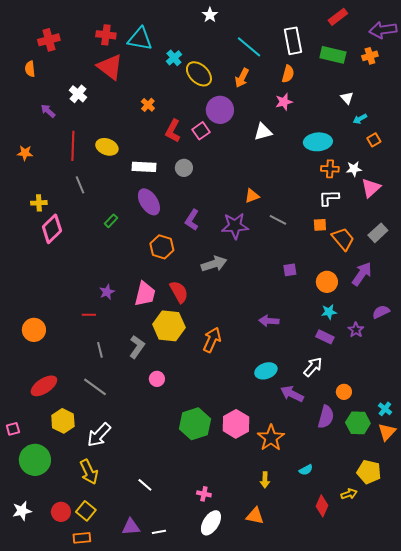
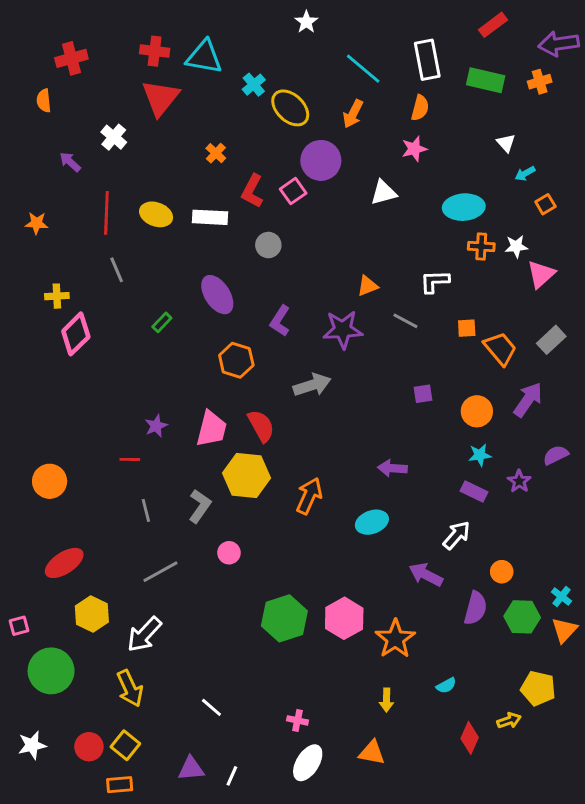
red triangle: (110, 67) -> (160, 98), turned 32
white rectangle: (144, 167) -> (210, 217), moved
white L-shape: (329, 198) -> (435, 281), moved
cyan ellipse: (266, 371) -> (372, 522), moved
gray line: (95, 387) -> (160, 572), moved, turned -65
white line: (159, 532) -> (232, 776), turned -56

